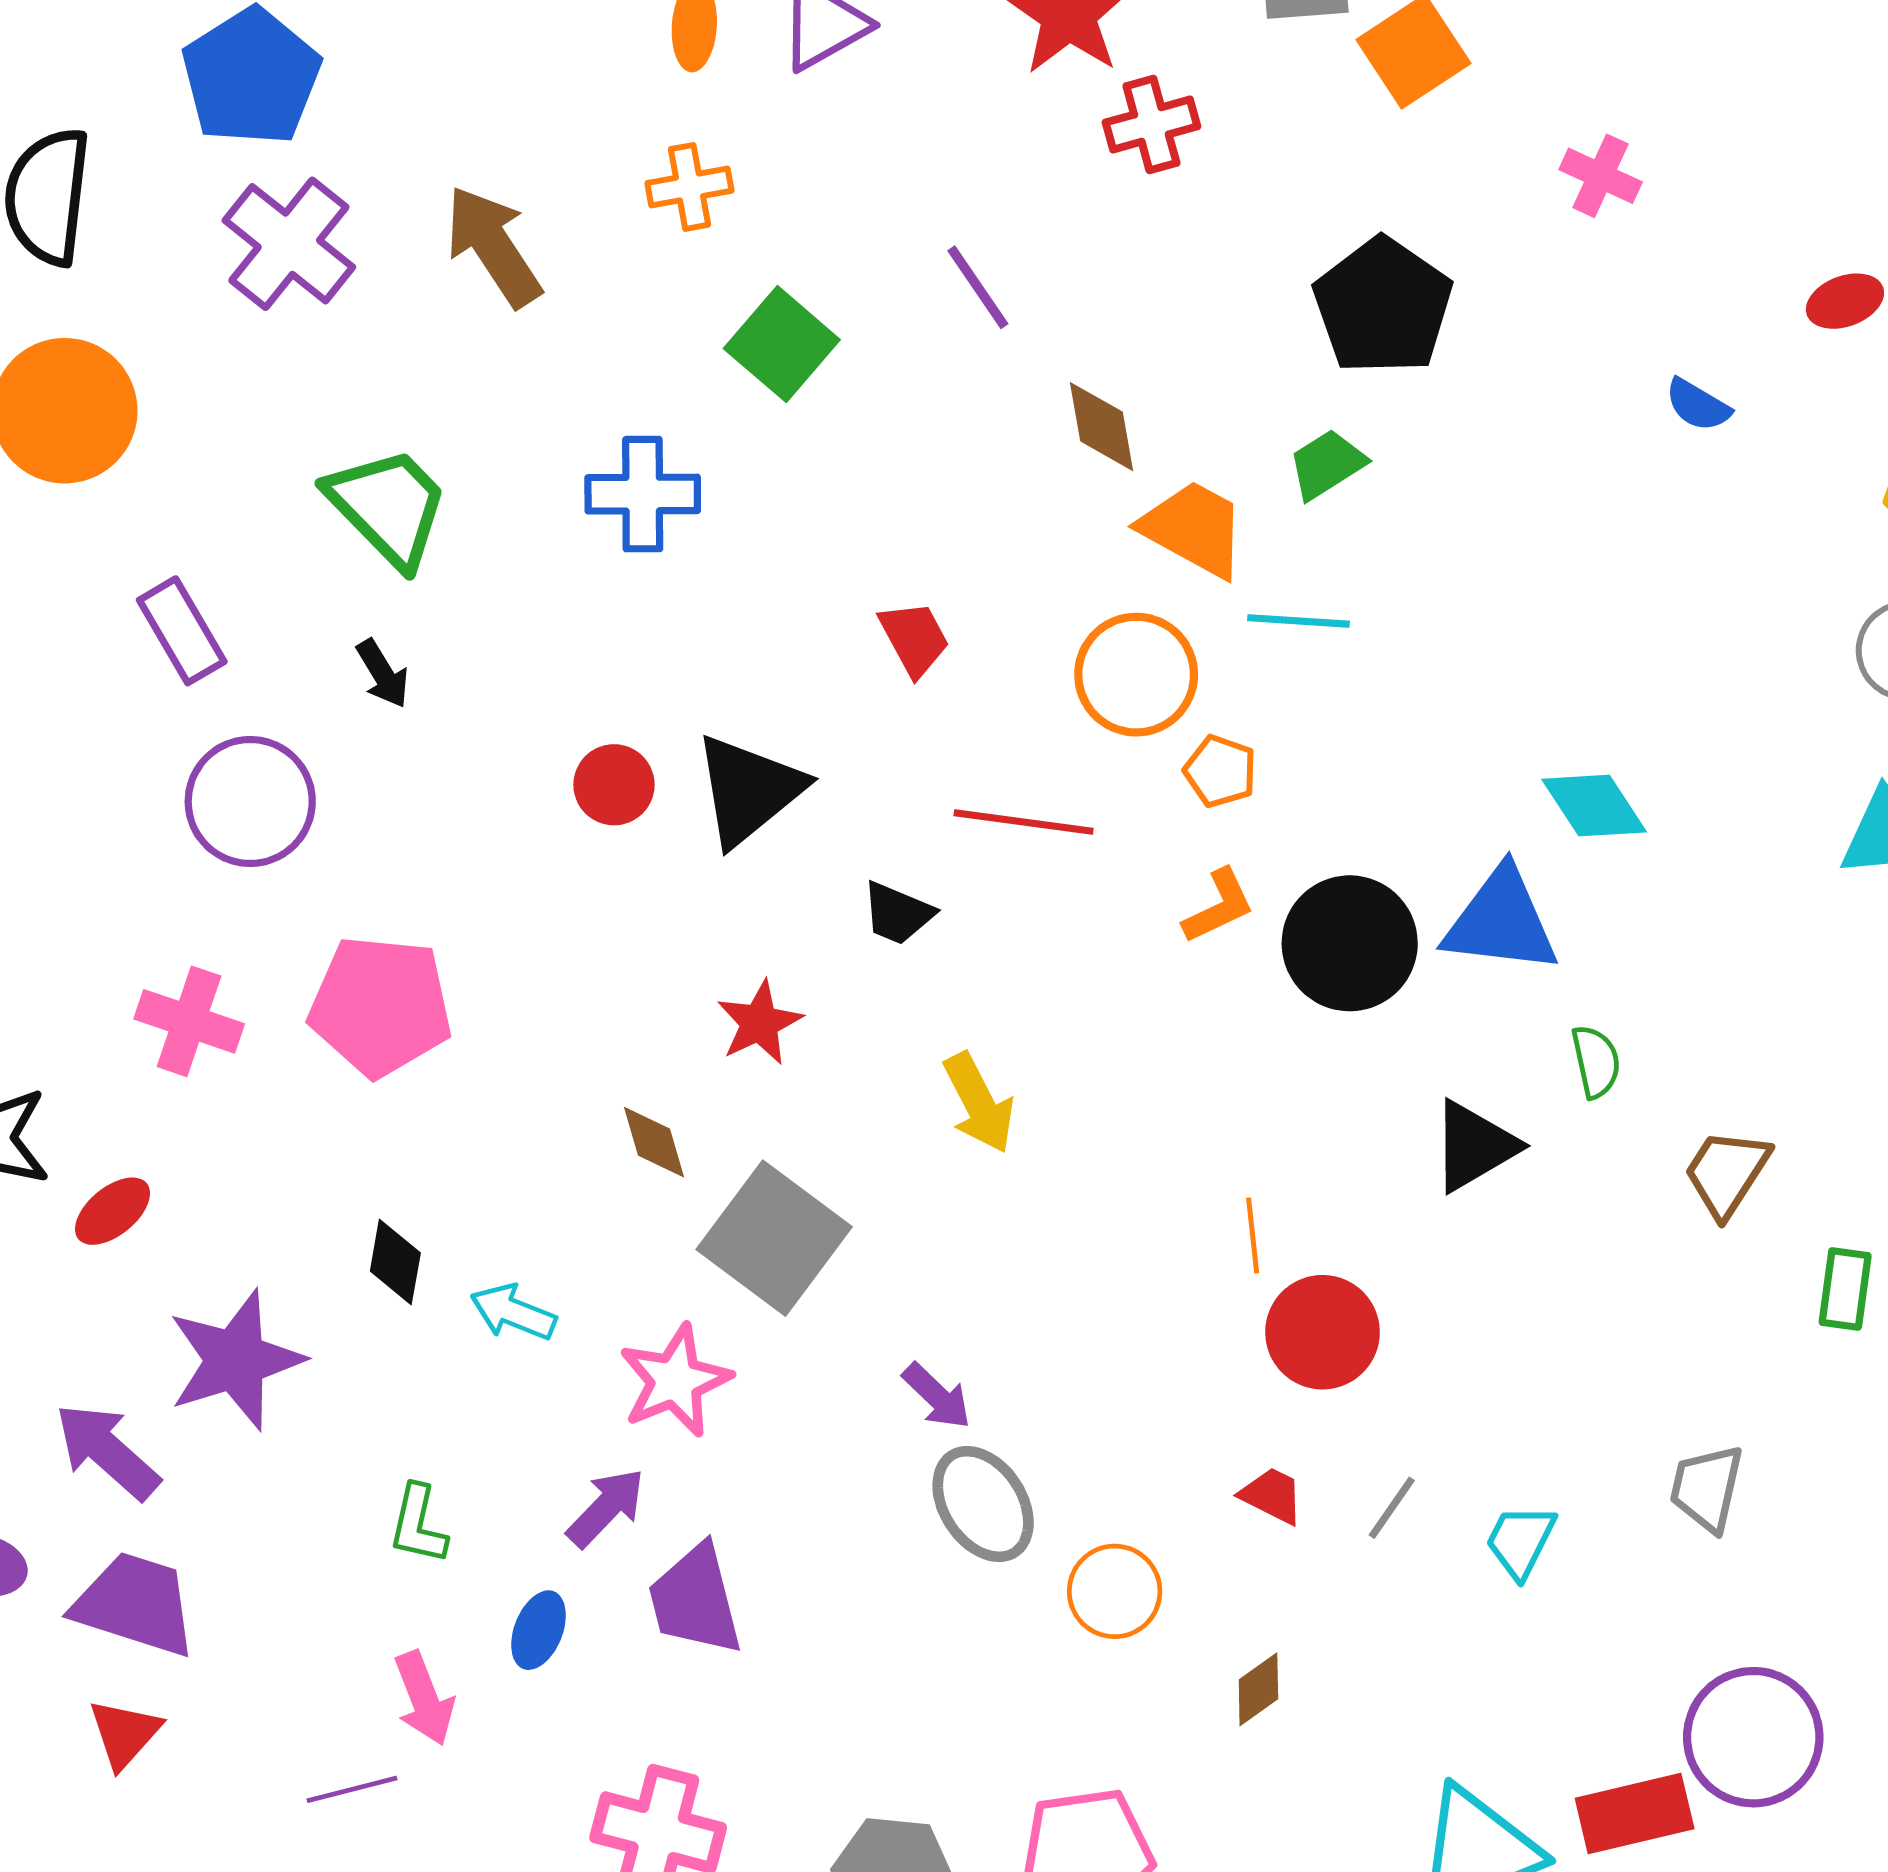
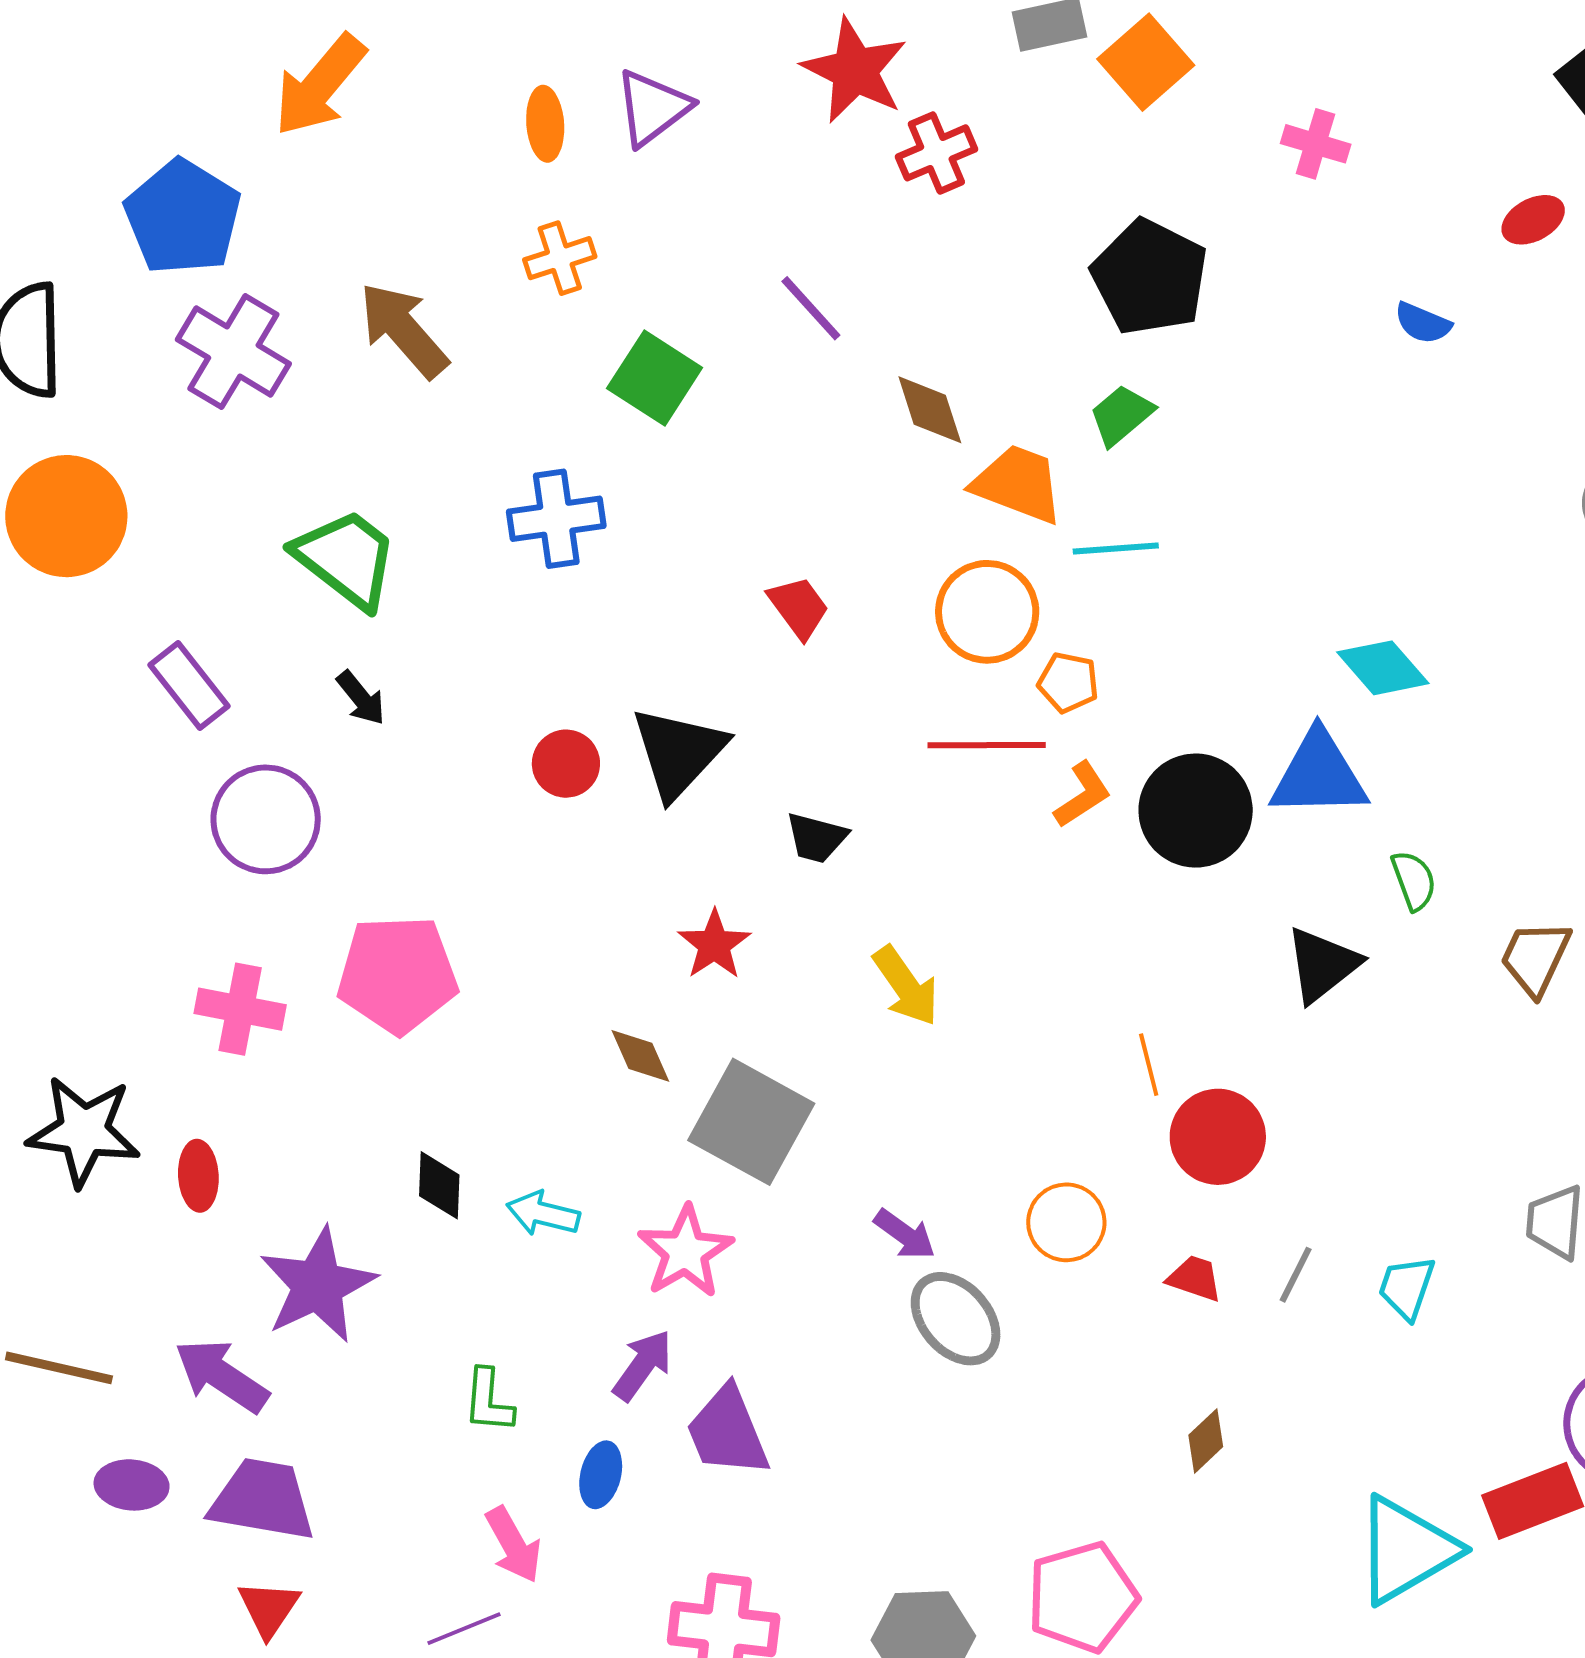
red line: (1024, 822) -> (987, 745), moved
red ellipse: (112, 1211) -> (198, 1176), turned -46
orange circle: (1115, 1591) -> (1066, 1222), moved

